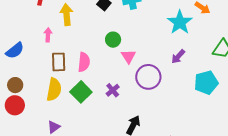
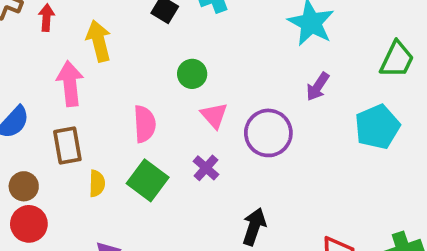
pink arrow: (48, 35) -> (70, 84), size x1.6
pink triangle: (128, 56) -> (214, 115), moved
brown rectangle: (59, 62) -> (67, 146), moved
yellow semicircle: (54, 90) -> (97, 183), size x0.6

